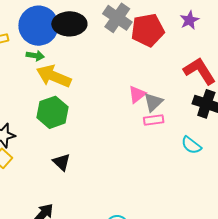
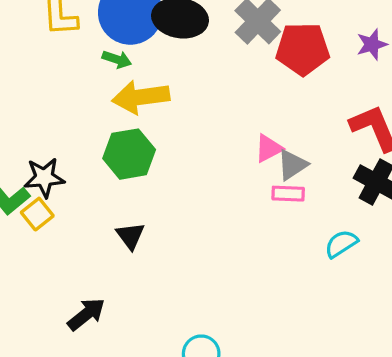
yellow arrow: (54, 76) -> (141, 97), turned -40
cyan semicircle: (191, 145) -> (341, 244), turned 100

